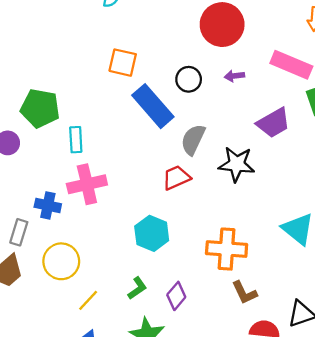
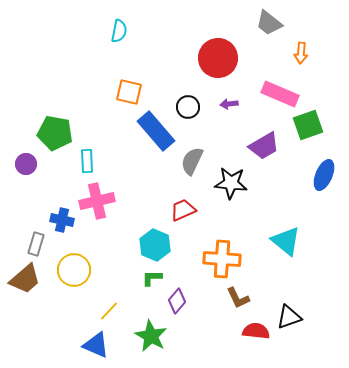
red trapezoid: (176, 178) -> (183, 210), moved
green L-shape: (137, 288) -> (152, 278), moved, turned -145
yellow line: (88, 300) -> (109, 311), moved

